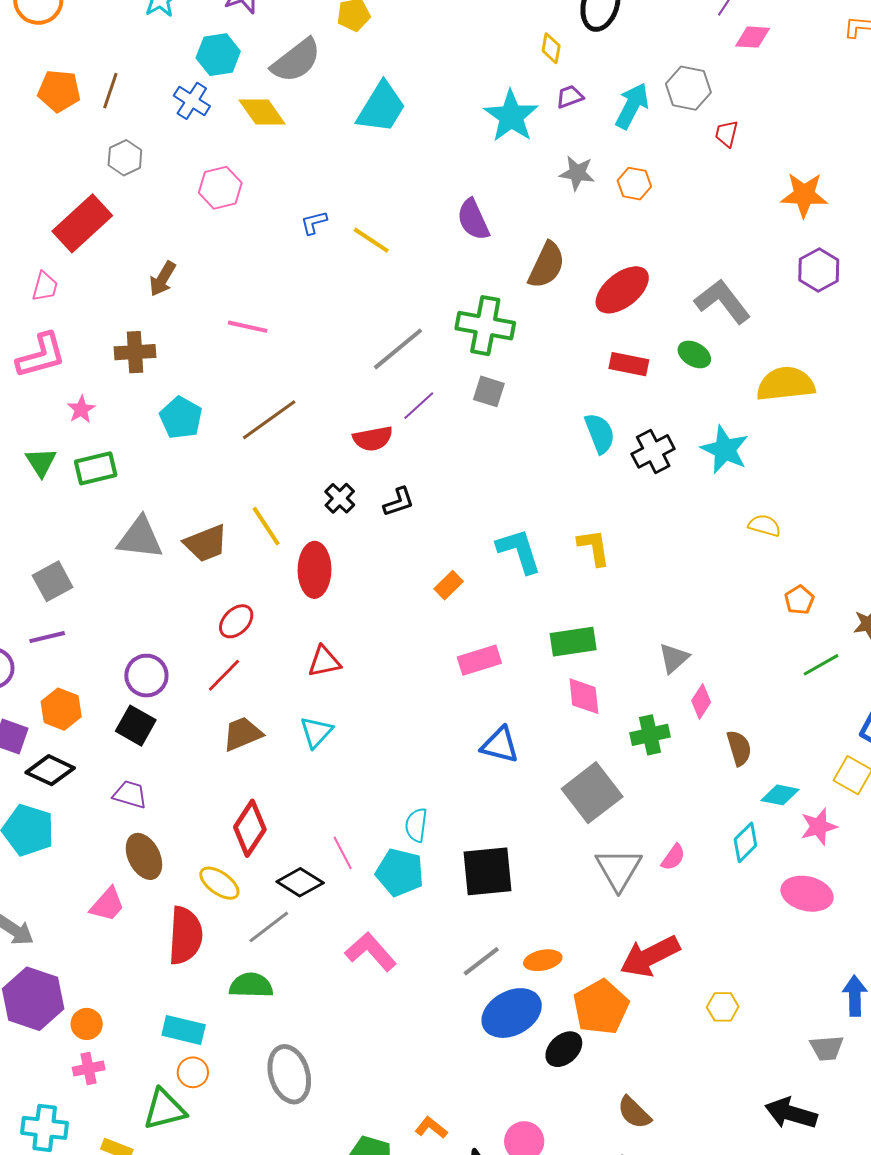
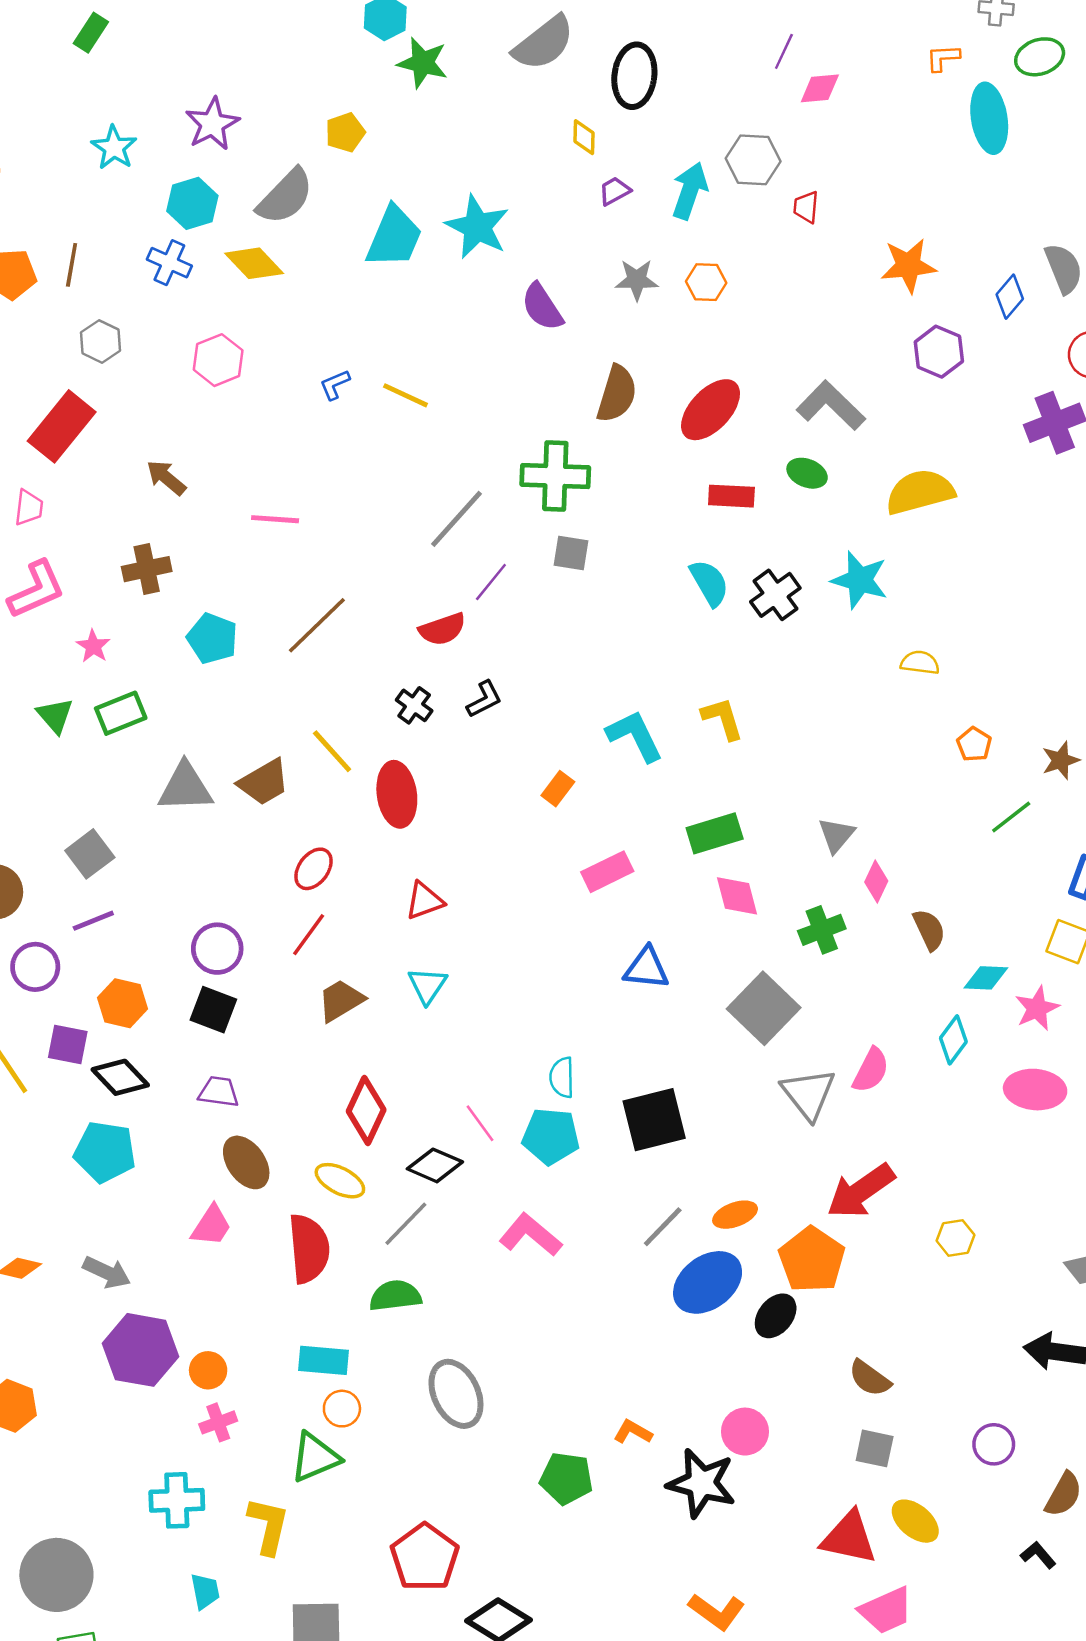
cyan star: (511, 116) -> (477, 227), moved
purple semicircle: (473, 220) -> (542, 307), moved
brown arrow: (162, 279) -> (166, 478), turned 108
black diamond: (50, 770) -> (120, 1077), turned 30
pink semicircle: (673, 857) -> (871, 1070), size x1.4

